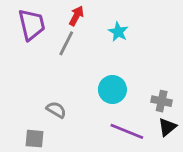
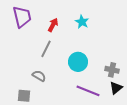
red arrow: (76, 16) -> (53, 25), moved
gray line: (66, 43) -> (46, 49), moved

